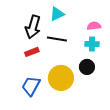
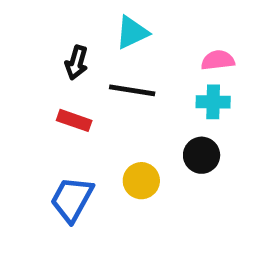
black arrow: (33, 27) -> (76, 63), size x0.6
red rectangle: (32, 52) -> (74, 120), turned 40
yellow circle: (61, 78) -> (141, 181), size x0.6

